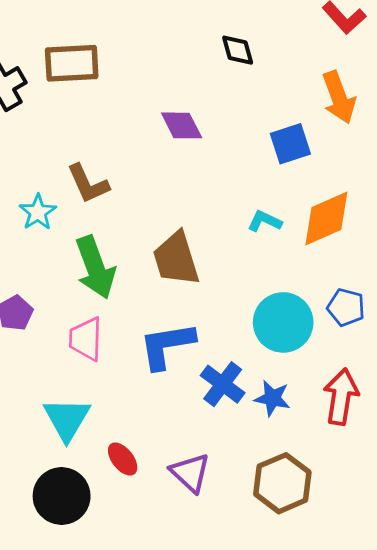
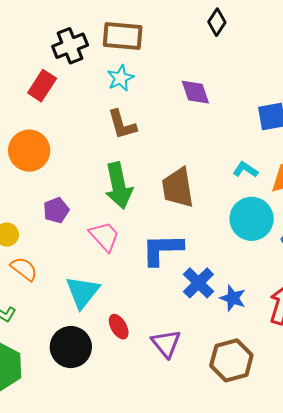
black diamond: (238, 50) -> (217, 22), moved, turned 40
cyan star: (38, 212) -> (120, 78), moved
cyan circle: (283, 322) -> (252, 219), moved
pink trapezoid: (86, 339) -> (104, 236), turned 128

